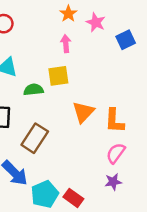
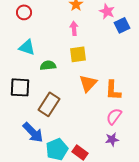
pink star: (96, 22) -> (107, 11), moved
yellow square: (58, 76) -> (78, 54), moved

